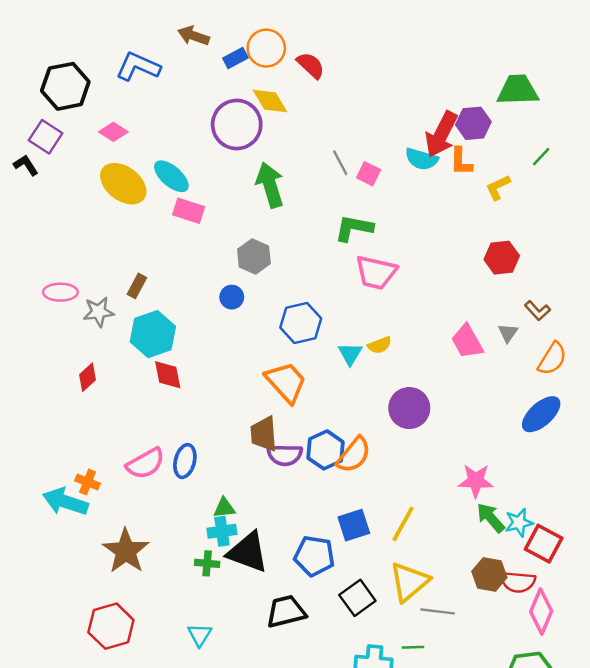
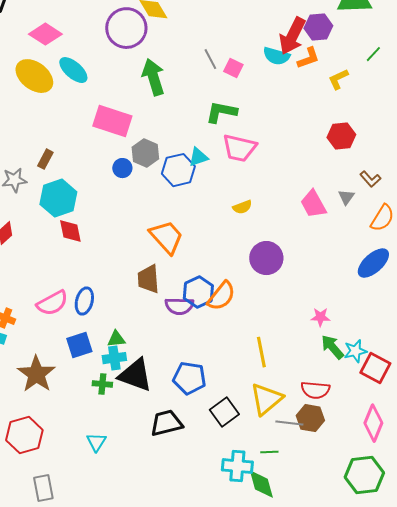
pink diamond: (113, 132) -> (45, 34), moved, size x1.4
orange L-shape: (461, 161) -> (308, 58), turned -110
pink rectangle: (189, 211) -> (112, 121), moved, size x1.5
gray hexagon: (254, 256) -> (145, 153), moved
blue hexagon: (301, 323) -> (178, 170), moved
cyan triangle: (350, 354) -> (198, 157), moved, turned 40
purple semicircle: (285, 455) -> (179, 306), moved
pink star: (476, 481) -> (320, 317), size x0.7
yellow line: (403, 524) -> (261, 352), turned -40
blue square: (354, 525) -> (79, 345), moved
brown hexagon: (489, 574) -> (310, 418), moved
red semicircle: (518, 582) -> (315, 390), moved

